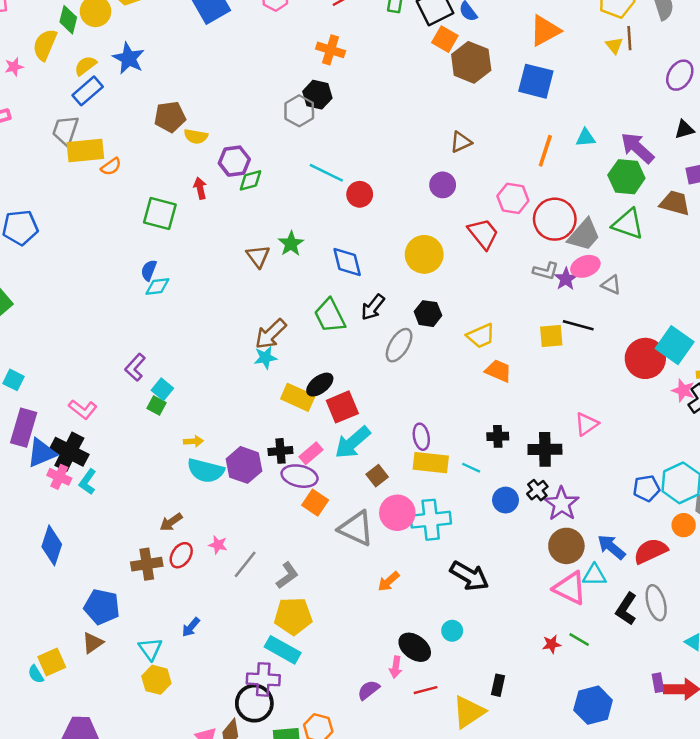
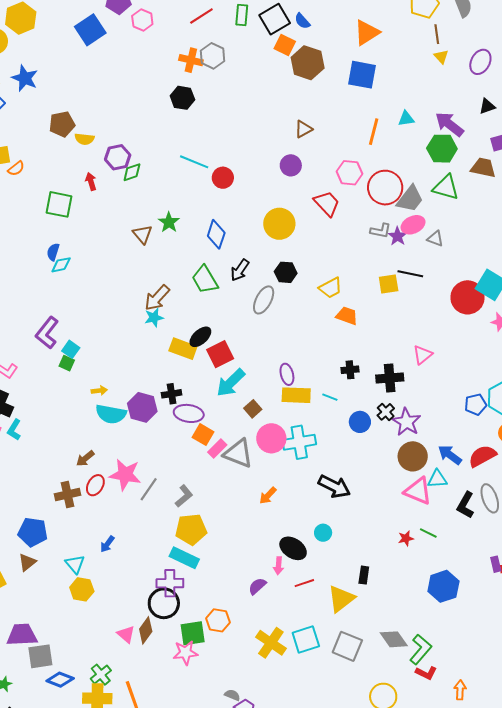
yellow triangle: (614, 45) -> (441, 57), moved
gray hexagon: (299, 111) -> (213, 56), moved
blue diamond: (347, 262) -> (216, 234), turned 36
purple L-shape: (135, 367) -> (47, 333), size x1.4
pink rectangle: (311, 453) -> (217, 449), moved
pink star: (218, 545) -> (125, 475), size x2.0

